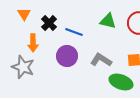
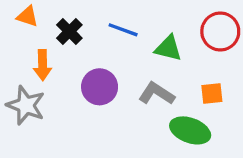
orange triangle: (24, 14) -> (27, 16), turned -40
green triangle: (108, 21) -> (168, 48), moved
blue line: (74, 32) -> (123, 30), moved

